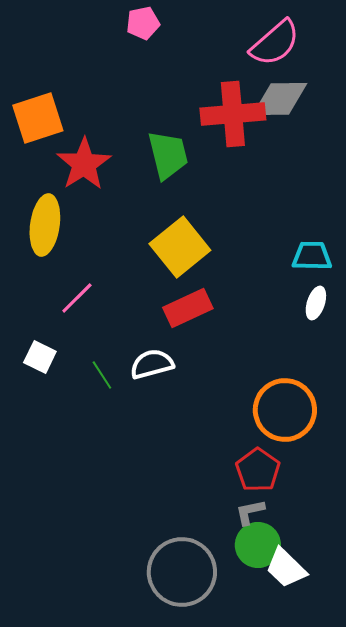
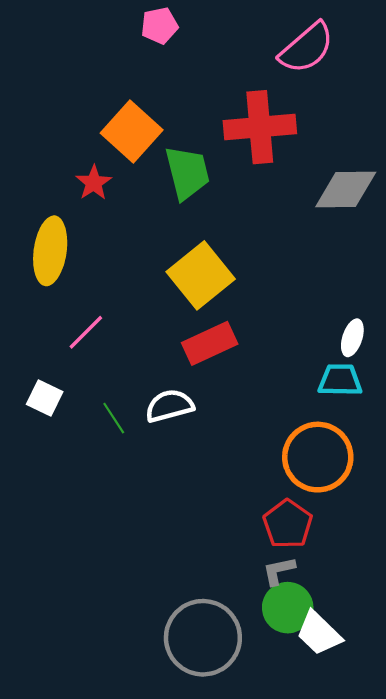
gray diamond: (280, 99) -> (346, 189), moved
orange square: (38, 118) -> (132, 132), moved, turned -30
red star: (84, 164) -> (94, 183), size x0.6
cyan trapezoid: (312, 256) -> (340, 380), moved

